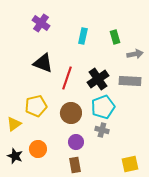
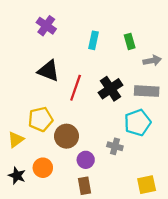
cyan pentagon: (103, 107) -> (138, 123), moved
brown circle: (71, 113) -> (67, 136), moved

